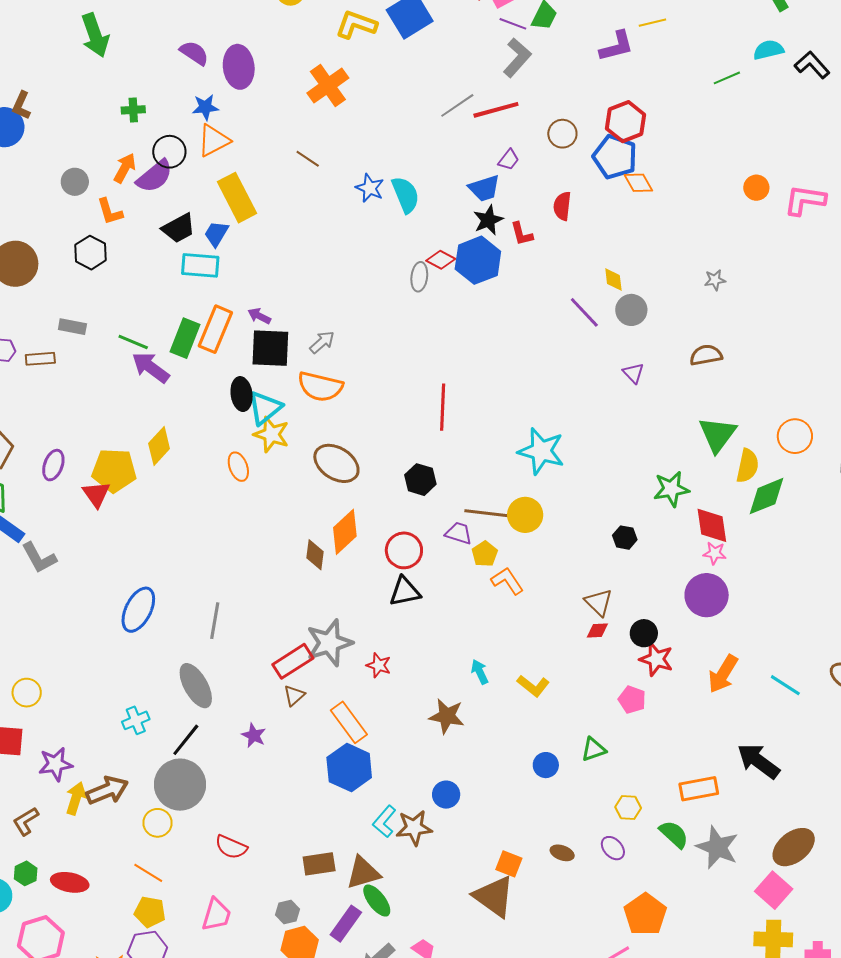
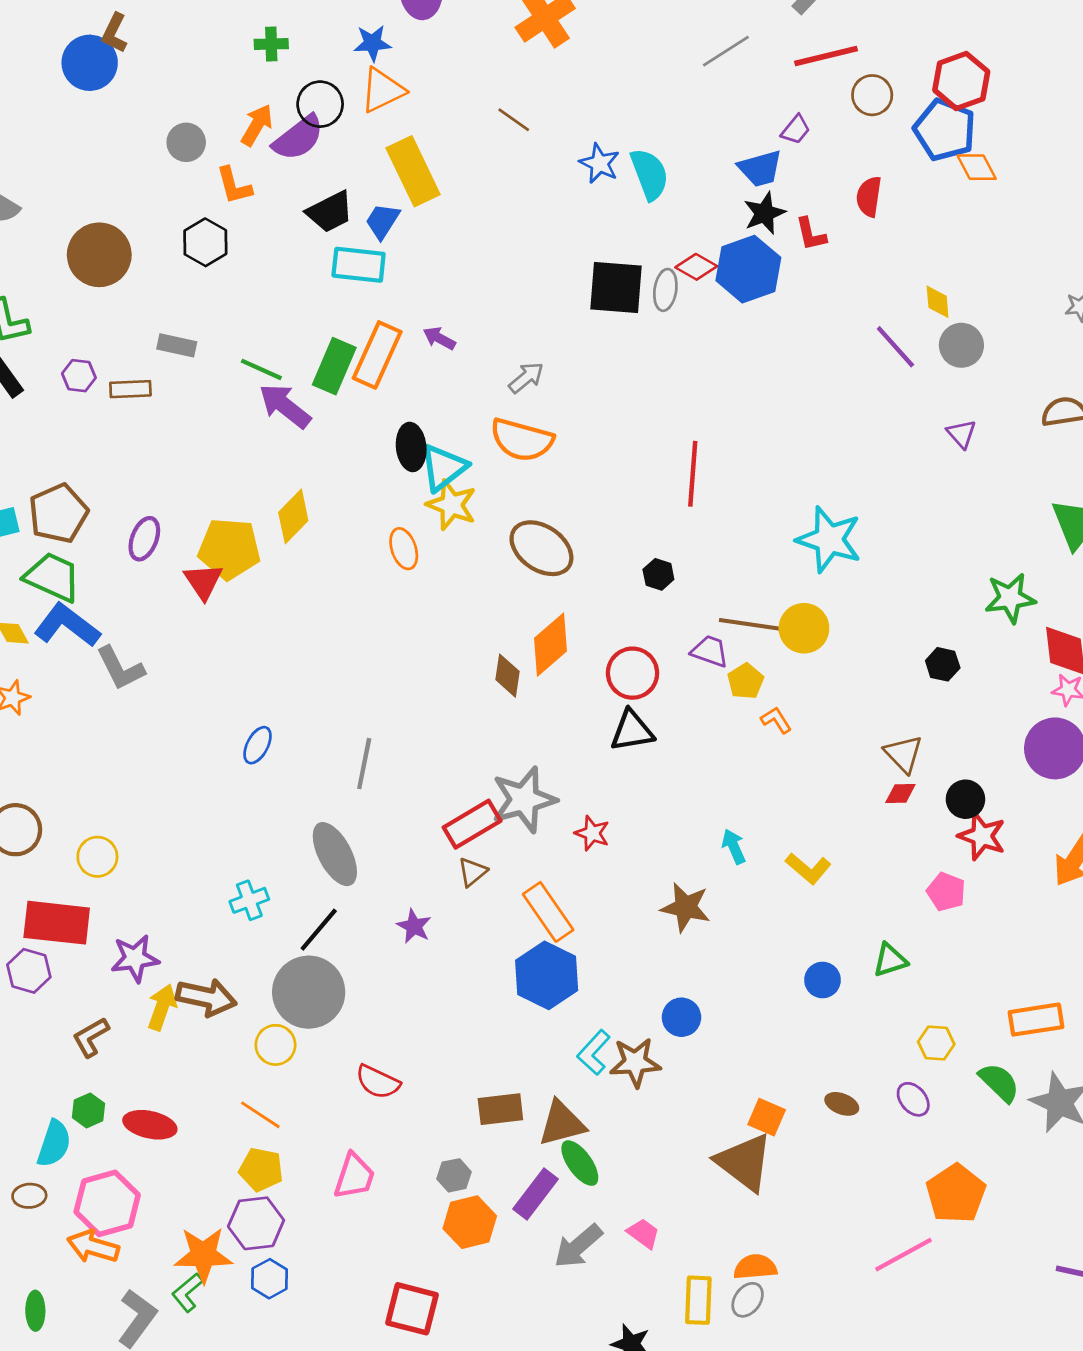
red line: (496, 110) -> (826, 56), moved
black square: (270, 348) -> (616, 287), moved
black hexagon: (420, 480) -> (658, 574), size x0.7
orange L-shape: (507, 581) -> (776, 720), size x0.7
blue ellipse: (138, 610) -> (258, 745), size x0.6
brown arrow: (107, 790) -> (206, 997), turned 33

